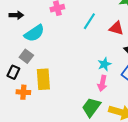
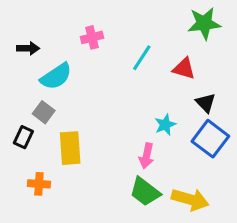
pink arrow: (102, 83) -> (146, 156), moved
orange cross: (23, 92) -> (39, 184), moved
green trapezoid: (91, 107) -> (145, 192), turned -90

